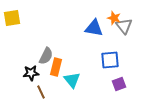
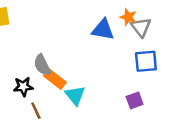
gray semicircle: (46, 56) -> (42, 65), turned 126
blue square: (110, 60) -> (146, 61), moved
orange rectangle: (56, 67) -> (55, 79), turned -66

